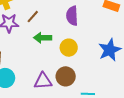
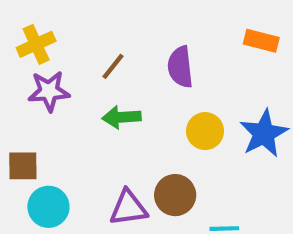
brown line: (33, 17) -> (113, 66), moved
yellow circle: (69, 48) -> (205, 131), moved

